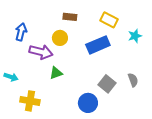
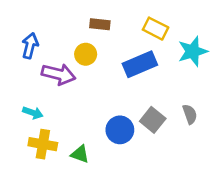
cyan star: (135, 36) -> (193, 51), size x1.5
green triangle: (56, 73) -> (80, 154), moved, turned 40
cyan arrow: (11, 77) -> (33, 113), moved
blue circle: (88, 103) -> (120, 130), moved

